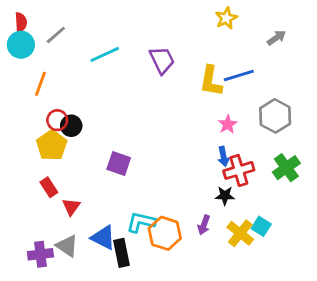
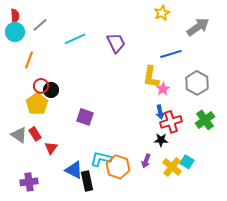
gray arrow: (277, 38) -> (198, 27), size x1.6
yellow L-shape: (211, 81) -> (151, 77), moved
gray triangle: (67, 246) -> (19, 135), moved

